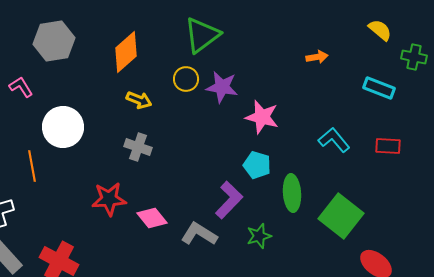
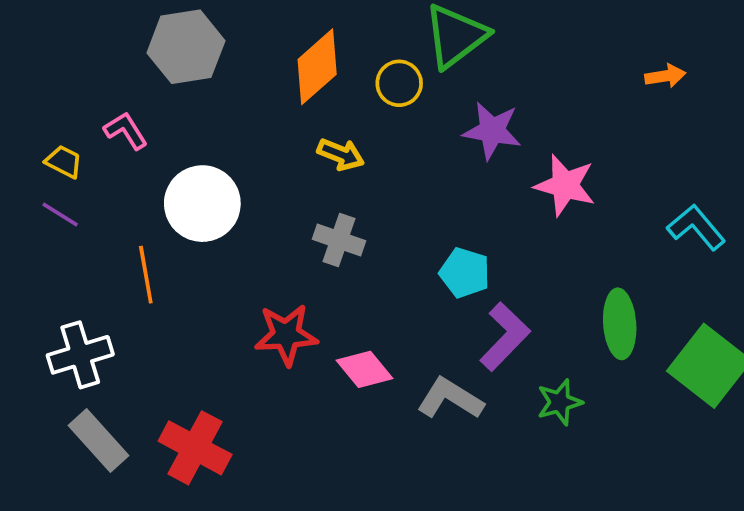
yellow circle: (186, 79) -> (399, 83), moved
cyan pentagon: (257, 165) -> (465, 273), moved

